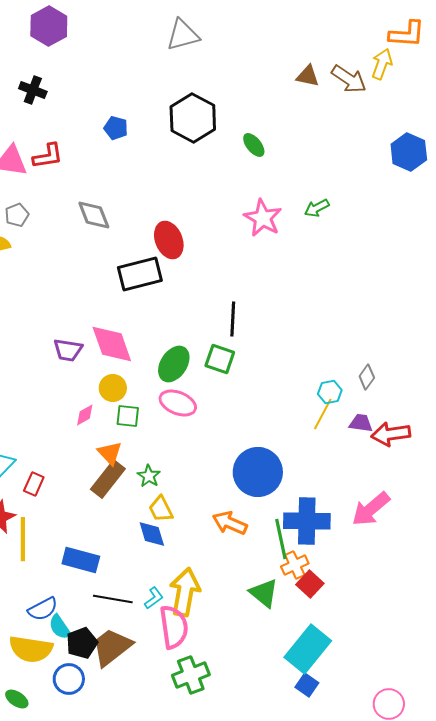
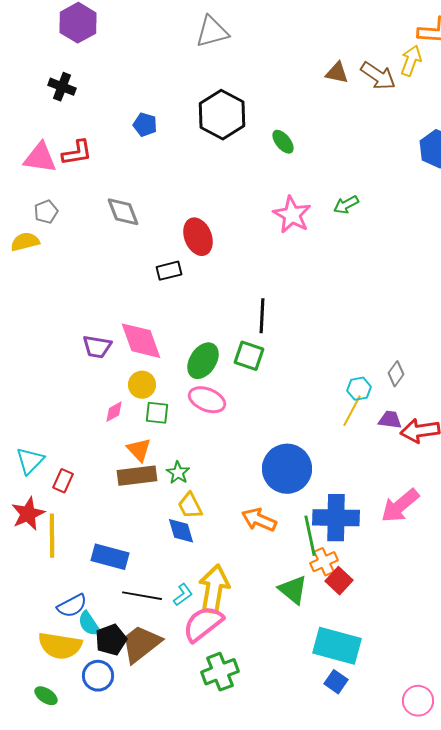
black rectangle: (140, 274) -> (169, 271), size x0.6
brown rectangle: (108, 479) -> (137, 476), turned 45
pink semicircle: (174, 627) -> (203, 624), turned -120
cyan rectangle: (308, 649) -> (337, 646), turned 66

